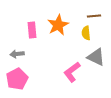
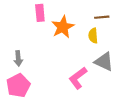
pink rectangle: (32, 30) -> (40, 13), moved
gray arrow: (17, 54) -> (18, 58), turned -88

